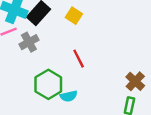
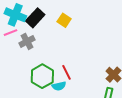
red line: (79, 59) -> (67, 72), moved

